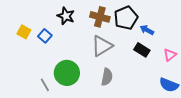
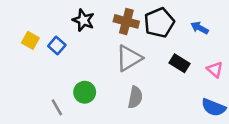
blue arrow: (147, 30) -> (200, 28), moved
pink triangle: (170, 55) -> (215, 69), turned -40
green circle: (67, 73) -> (85, 92), size x0.7

